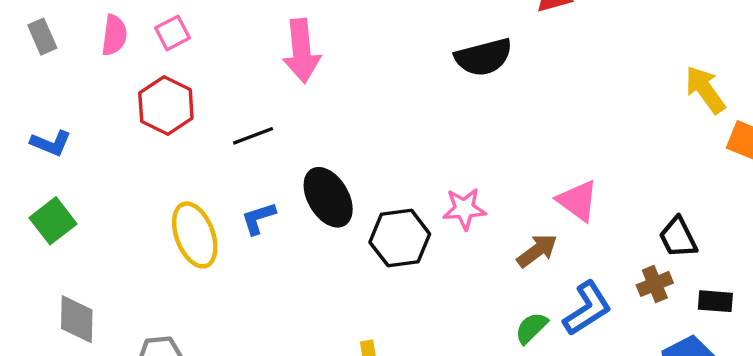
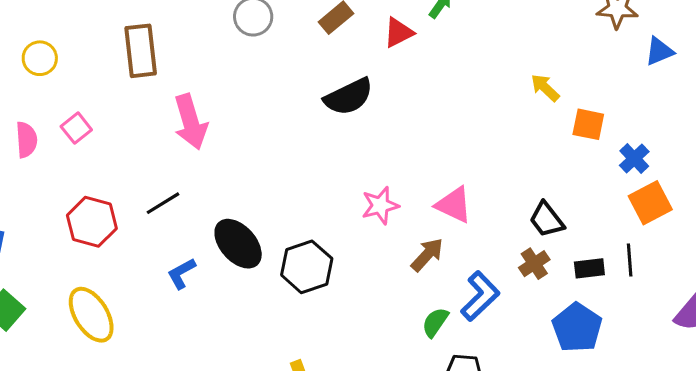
yellow arrow: (705, 90) -> (545, 88), size x0.7
red hexagon: (166, 106) -> (92, 222), moved
pink star: (464, 209) -> (380, 206), moved
yellow ellipse: (195, 235) -> (91, 315), moved

